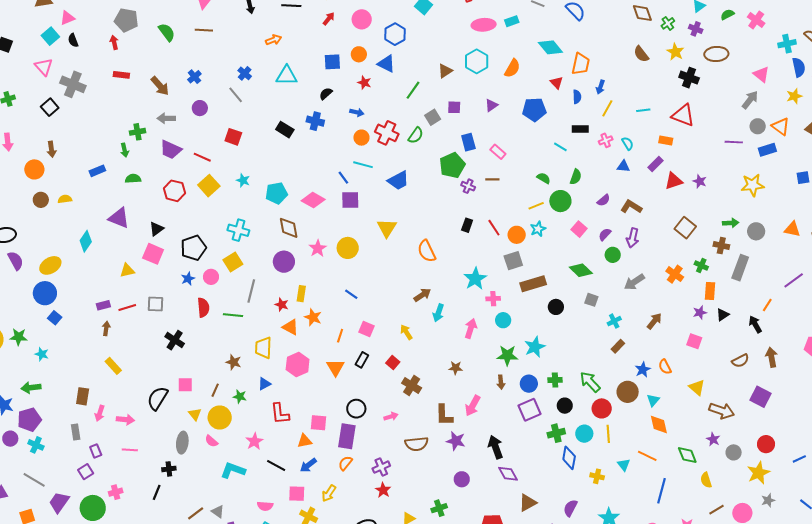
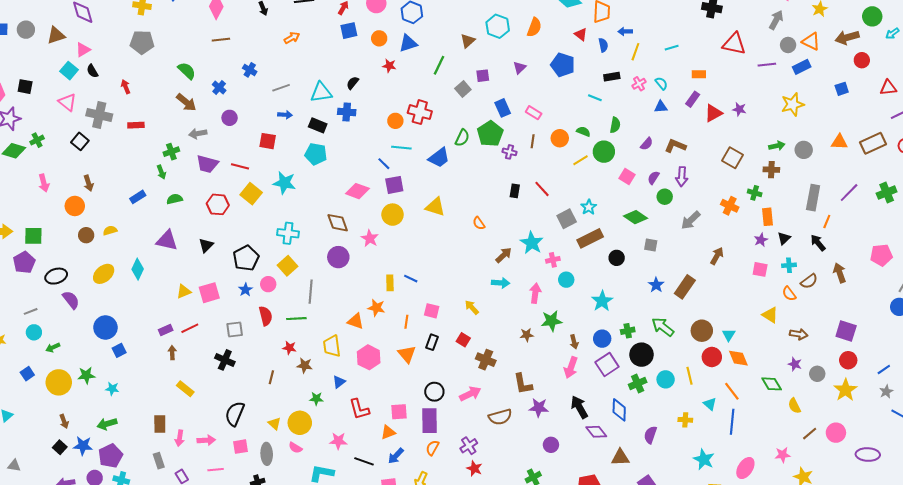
green semicircle: (167, 32) -> (187, 71), moved
red arrow: (114, 42) -> (126, 87), moved
blue square: (332, 62) -> (349, 31), moved
blue triangle: (386, 64) -> (408, 43), turned -36
blue cross: (245, 73) -> (250, 70), moved
red rectangle: (121, 75) -> (136, 125), moved
cyan triangle: (287, 76) -> (321, 92), moved
blue arrow: (600, 87) -> (625, 32), turned 80
gray line: (236, 95) -> (281, 88), moved, turned -60
blue pentagon: (534, 110) -> (563, 65), turned 30
blue arrow: (357, 112) -> (285, 115), moved
red triangle: (683, 115) -> (734, 44), moved
green semicircle: (416, 135) -> (462, 138), moved
brown line: (492, 179) -> (533, 141), turned -72
cyan star: (243, 180) -> (284, 183), size x1.6
cyan pentagon: (276, 193) -> (316, 154), moved, turned 30
yellow triangle: (387, 228) -> (435, 207), turned -35
cyan star: (538, 229) -> (589, 207), moved
orange circle: (517, 235) -> (560, 138), moved
yellow circle: (348, 248) -> (393, 215), moved
orange semicircle: (427, 251) -> (479, 223), size x0.6
pink square: (153, 254) -> (209, 293), moved, turned -30
yellow ellipse: (50, 265) -> (104, 274), moved
gray rectangle: (740, 268) -> (813, 198), moved
yellow rectangle: (301, 294) -> (390, 283), moved
brown arrow: (422, 295) -> (504, 255), moved
gray square: (155, 304) -> (235, 329), moved
red star: (282, 305) -> (289, 348), moved
cyan arrow: (438, 313) -> (501, 283), turned -96
blue square: (55, 318) -> (119, 350), turned 32
cyan cross: (614, 321) -> (789, 265), moved, turned 32
black cross: (175, 340) -> (225, 360), moved
brown rectangle: (618, 346) -> (685, 287), size x1.6
green star: (507, 355) -> (551, 321), moved
orange semicircle: (665, 367) -> (789, 294), moved
blue star: (643, 370) -> (656, 285), moved
pink square: (185, 385) -> (240, 447), moved
brown line: (215, 390) -> (271, 377), moved
purple square: (760, 397) -> (846, 331), moved
pink arrow: (473, 406) -> (571, 367), moved
black circle: (565, 406) -> (642, 355), size x1.5
red circle: (602, 408) -> (712, 357), moved
brown arrow: (722, 411) -> (799, 334), size x0.7
pink arrow: (391, 416) -> (470, 394), size x1.5
pink star: (254, 441) -> (338, 441), turned -30
orange line: (647, 456) -> (732, 391), turned 36
blue diamond: (569, 458) -> (619, 410), moved
blue line: (661, 491) -> (732, 422), moved
gray star: (768, 500) -> (886, 392), moved
brown triangle: (528, 503) -> (620, 457), turned 36
purple semicircle: (570, 508) -> (650, 435), moved

